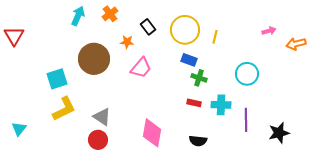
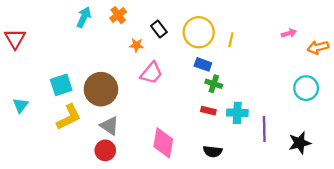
brown circle: (94, 59) -> (101, 89), moved
cyan circle: (247, 74) -> (306, 88), moved
cyan triangle: (19, 129) -> (20, 105), moved

